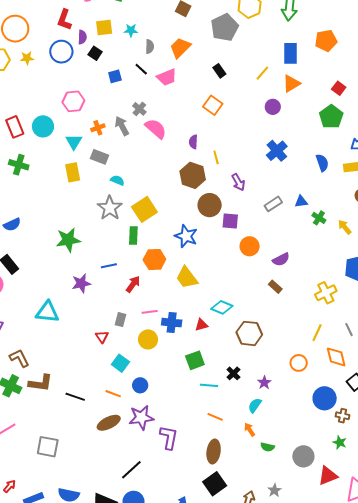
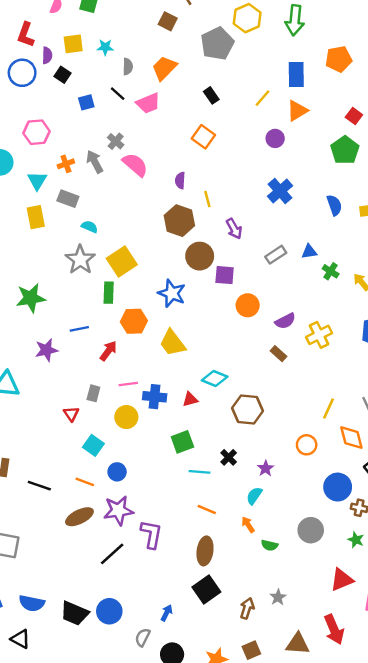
yellow cross: (326, 293) -> (319, 335), moved
gray circle: (303, 456) -> (311, 530), moved
black line: (131, 470) -> (112, 554), moved

